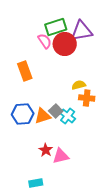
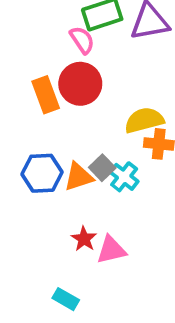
red circle: (65, 44) -> (80, 84), moved
yellow semicircle: (79, 85) -> (144, 120), size x1.5
cyan rectangle: (36, 183) -> (66, 299), turned 40

